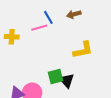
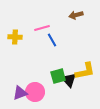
blue line: (48, 17) -> (52, 40), moved
yellow L-shape: (83, 50) -> (85, 71), moved

